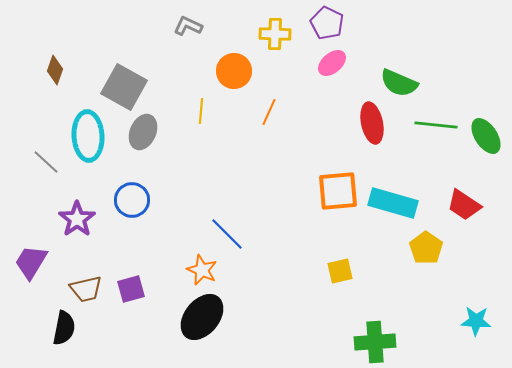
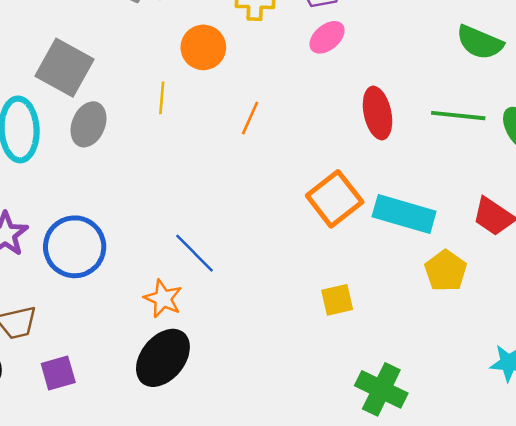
green semicircle: (399, 83) -> (480, 42), moved
orange line: (269, 112) -> (250, 118), moved
orange square: (338, 191) -> (335, 199), turned -33
blue circle: (132, 200) -> (75, 247), moved, size x1.4
purple square: (131, 289) -> (58, 373), moved
green cross: (375, 342) -> (381, 389), turned 30

